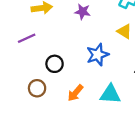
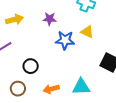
blue star: (98, 55) -> (65, 40), moved, turned 30
orange arrow: (75, 93) -> (51, 89), turned 42

